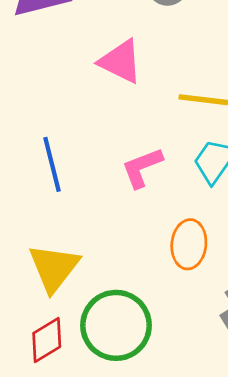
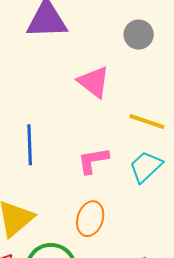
orange ellipse: (189, 244) -> (90, 219), moved

